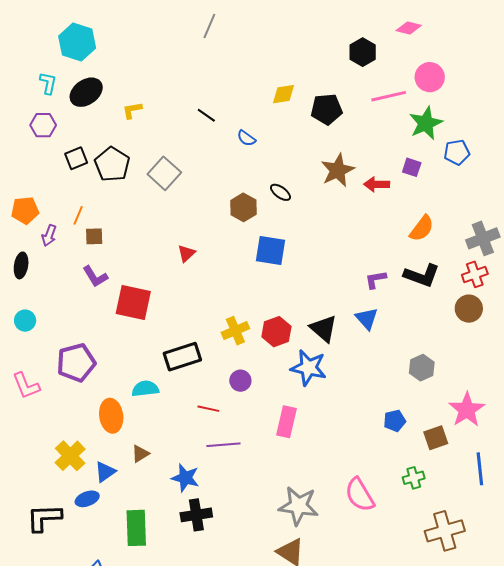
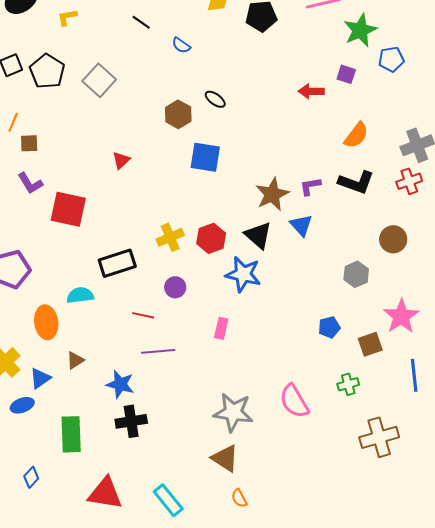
brown star: (338, 170) -> (272, 194), moved
brown circle: (469, 309) -> (393, 239), moved
pink rectangle: (286, 422) -> (221, 328), size x0.7

